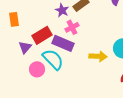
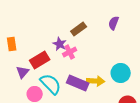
purple star: (62, 10) -> (60, 44), moved
purple rectangle: (63, 43) -> (78, 83), moved

